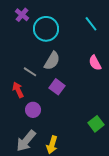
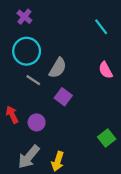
cyan circle: (46, 29) -> (27, 51), moved
red arrow: (18, 90) -> (12, 115), moved

